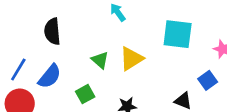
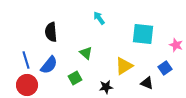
yellow triangle: (131, 59) -> (124, 66), moved
blue line: (18, 70) -> (26, 60), turned -48

